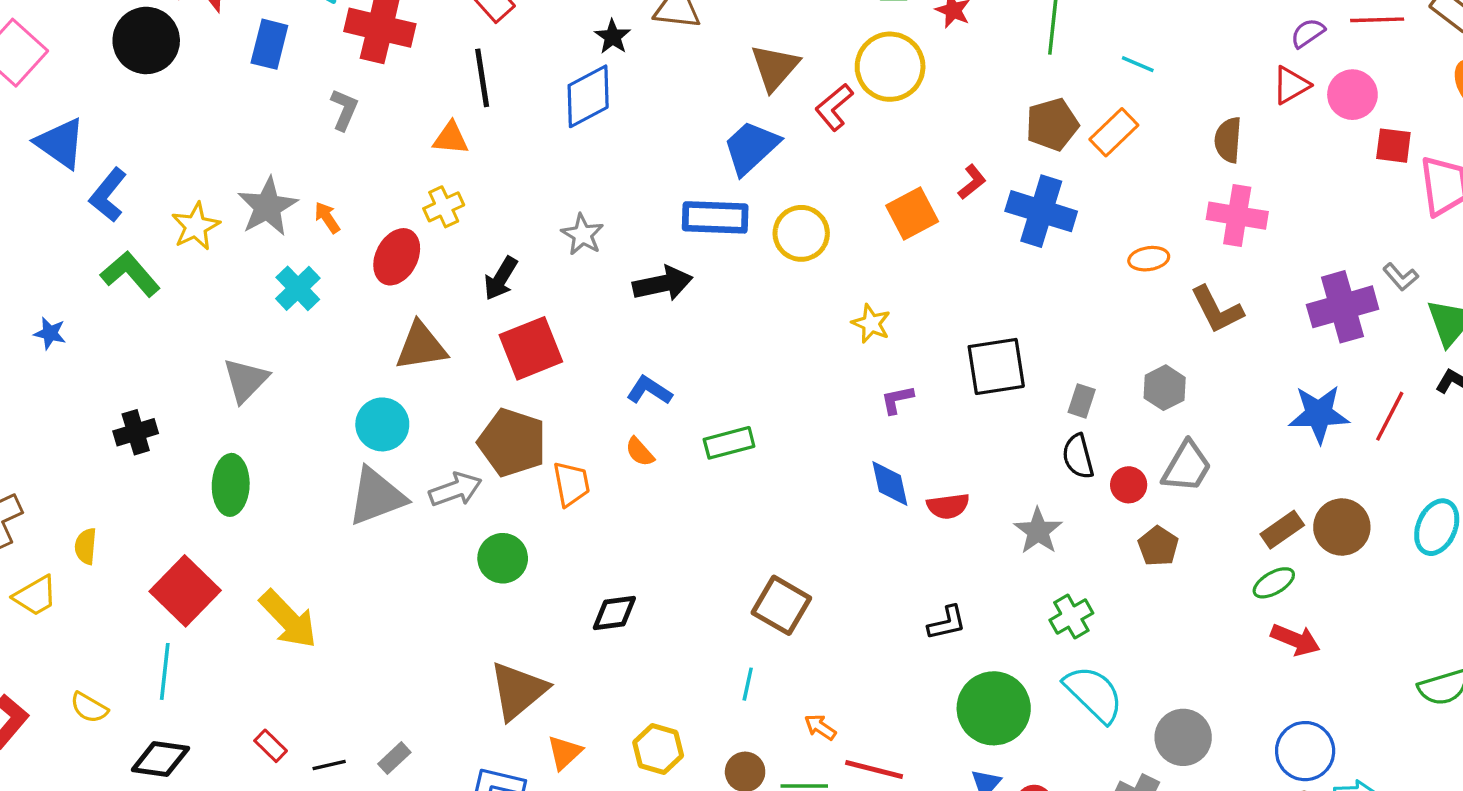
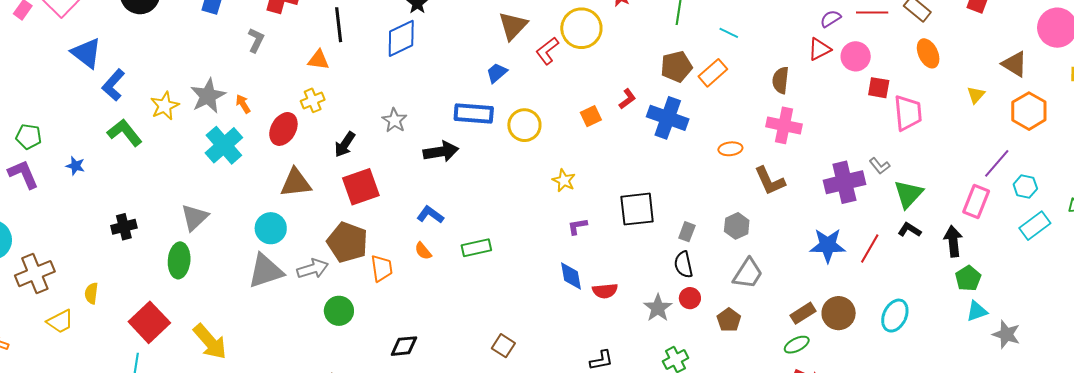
blue trapezoid: (751, 147) -> (497, 73), size x0.6
orange square: (912, 214) -> (591, 116), size x0.7
cyan cross: (298, 288) -> (224, 145), size x1.4
gray triangle: (246, 380) -> (194, 217), moved
red circle: (1129, 485) -> (690, 298), moved
brown square: (781, 605) -> (503, 346), size x0.7

